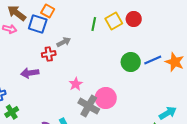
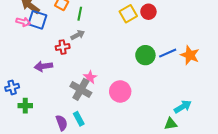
blue square: (38, 24) -> (37, 20), moved
green line: (94, 24) -> (80, 14), moved
gray cross: (89, 106) -> (81, 89), moved
green cross: (12, 112) -> (25, 106), turned 32

